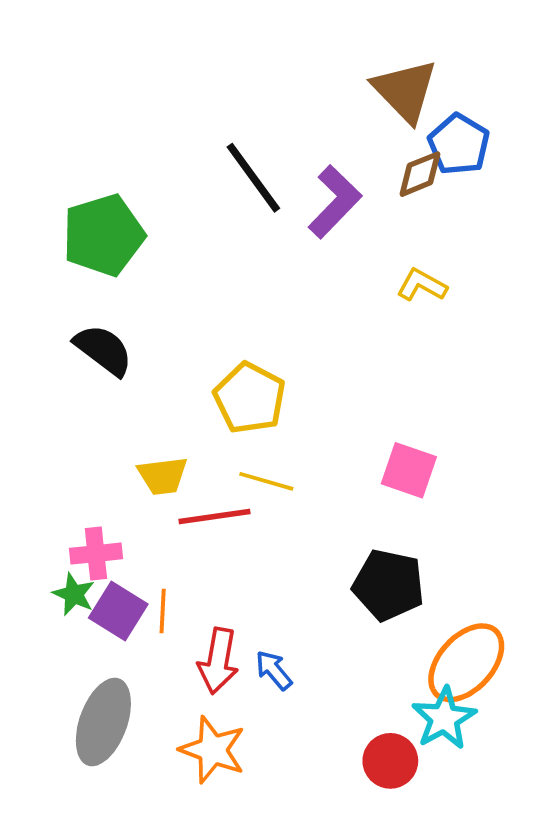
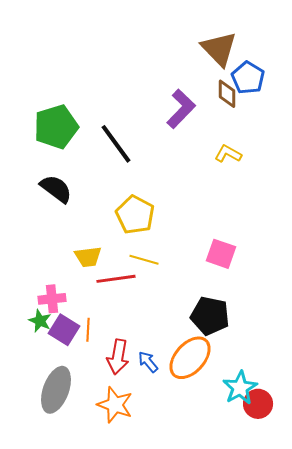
brown diamond: (420, 174) -> (227, 94), turned -68
black line: (253, 178) -> (116, 144), moved
orange ellipse: (466, 663) -> (190, 358), moved
red circle: (390, 761) -> (258, 404), moved

